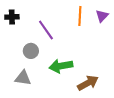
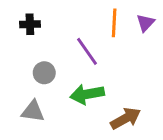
black cross: (12, 17) -> (30, 24), moved
purple line: (46, 30) -> (87, 51), moved

